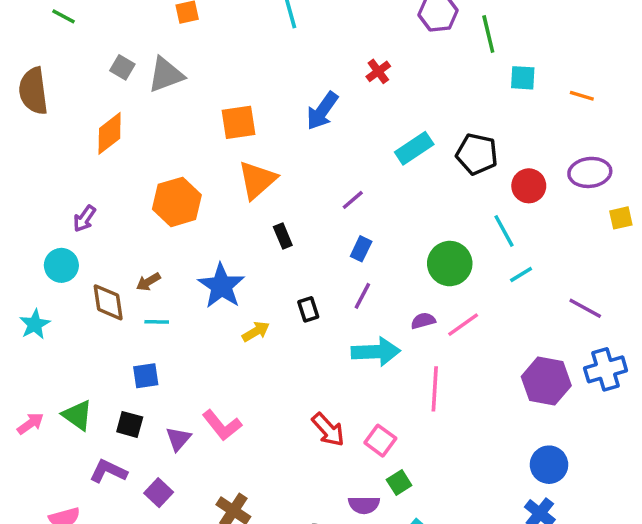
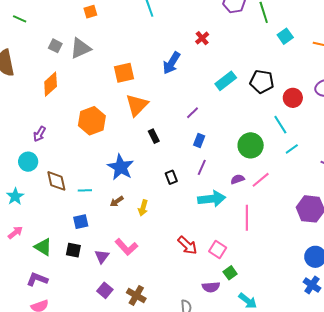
cyan square: (523, 78) -> (285, 36), turned -35
brown arrow: (148, 282) -> (117, 201), moved
yellow arrow: (256, 331) -> (143, 208), moved, turned 140
pink arrow: (30, 424) -> (15, 233), moved
purple L-shape: (108, 471) -> (37, 279), moved
purple square: (159, 493) -> (105, 290), moved

